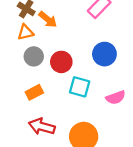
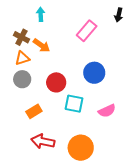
gray circle: (34, 56) -> (22, 79), moved

